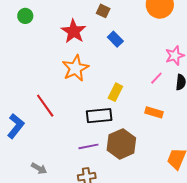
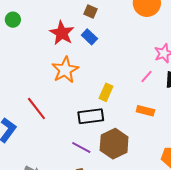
blue rectangle: (115, 39) -> (89, 37), moved
purple line: (88, 146) -> (81, 148), turned 42

